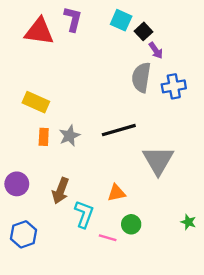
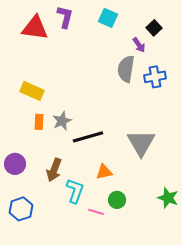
black square: (143, 31) -> (154, 28), moved
black line: (119, 130) -> (88, 137), moved
green star: (188, 222) -> (168, 198), size x1.5

